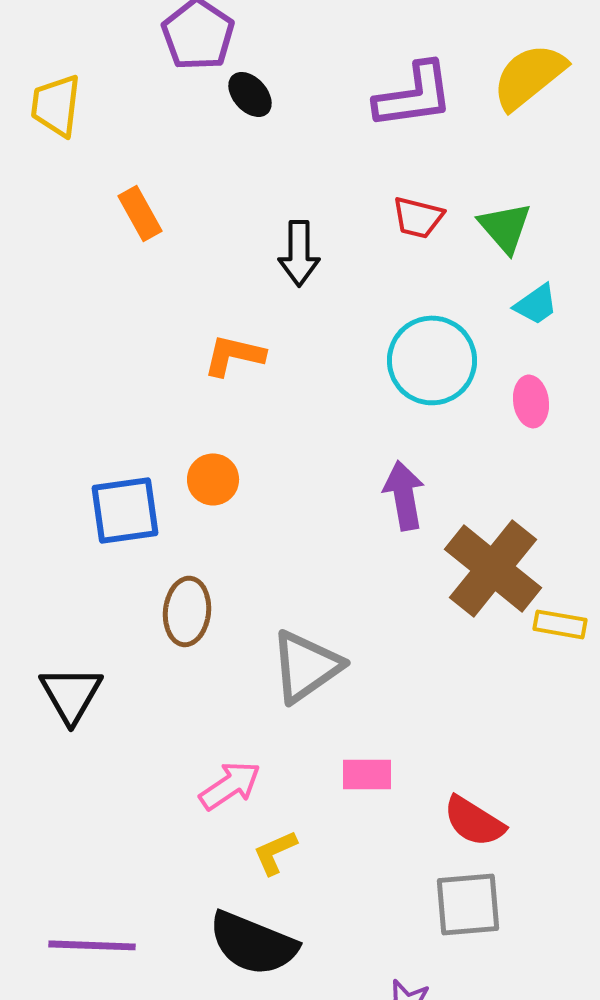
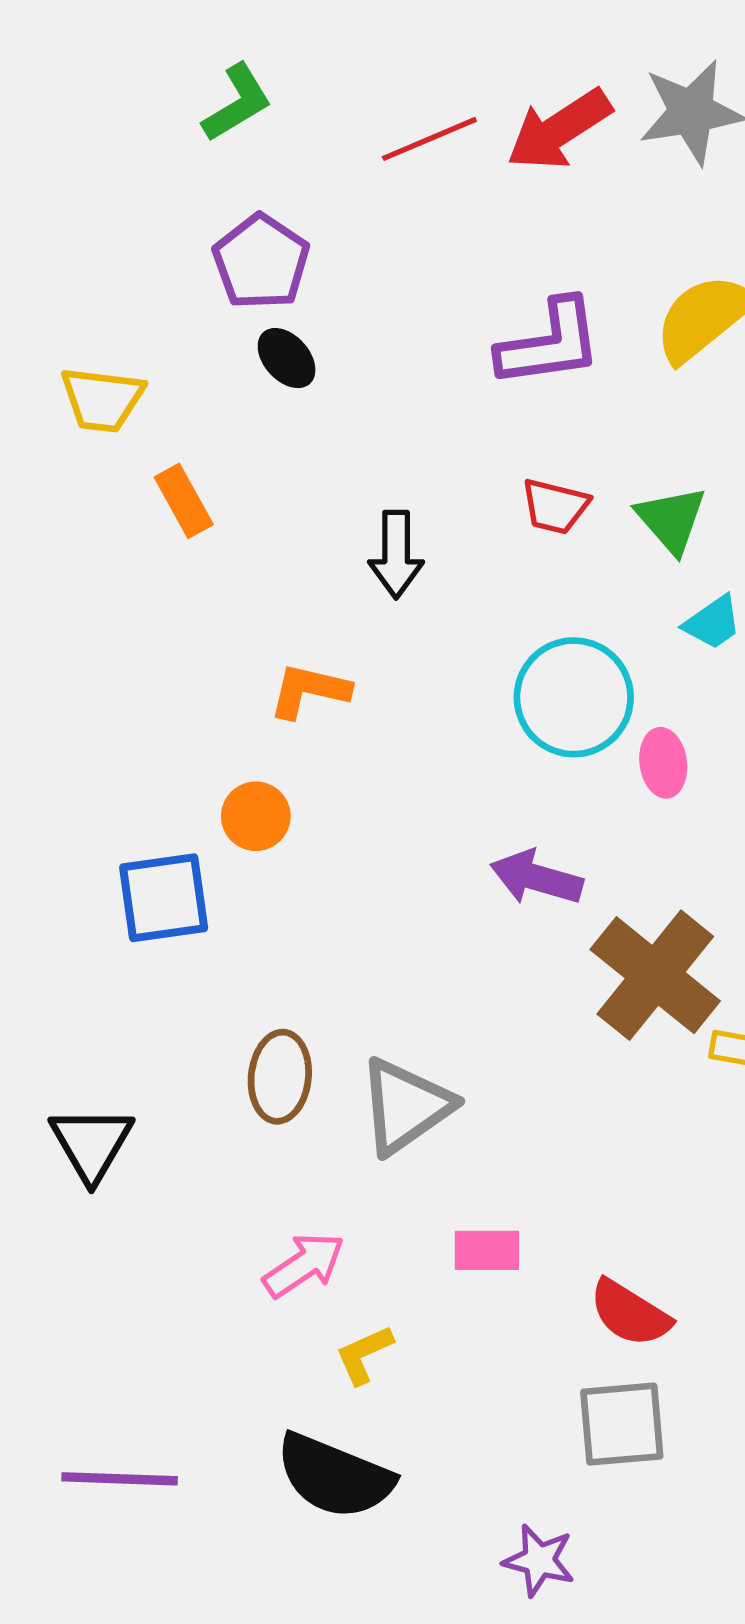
black ellipse: (250, 94) -> (287, 358), moved
yellow trapezoid: (56, 105) -> (102, 399), moved, turned -90
pink ellipse: (531, 401) -> (663, 763), moved
orange circle: (213, 479) -> (256, 816), moved
purple arrow: (404, 495) -> (536, 878), turned -64
brown ellipse: (187, 611) -> (280, 1077), moved

